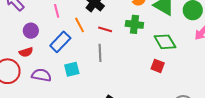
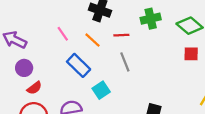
purple circle: (31, 31) -> (24, 68), moved
blue rectangle: (60, 42) -> (79, 65), turned -70
red semicircle: (26, 52) -> (34, 88), moved

